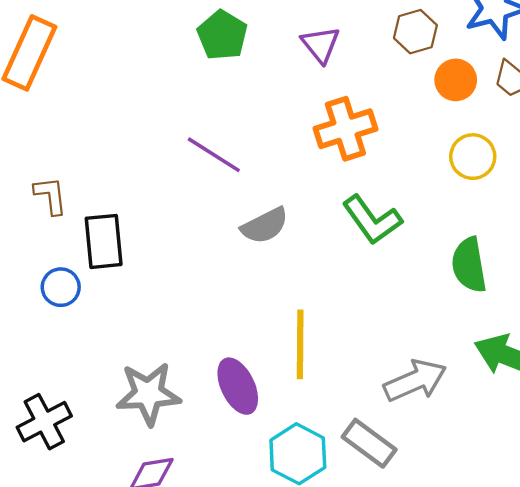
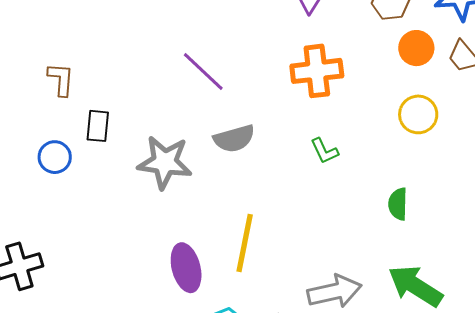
green L-shape: (372, 220) -> (324, 151), size x0.6
black rectangle: (104, 241) -> (98, 126), size x0.7
green semicircle: (469, 265) -> (398, 204), size x0.7
gray star: (148, 394) -> (165, 162), moved

